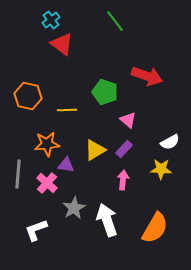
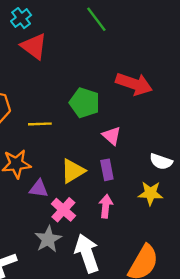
white semicircle: (170, 142) -> (161, 162), turned 48
purple rectangle: (124, 149) -> (107, 170), turned -54
pink cross: (47, 183) -> (63, 210), moved

